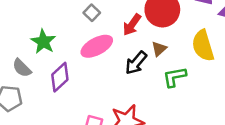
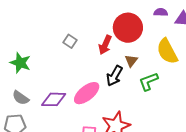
green star: (43, 42) -> (20, 63), moved
pink ellipse: (97, 46) -> (87, 93), moved
purple diamond: (60, 77) -> (54, 99), turned 55

